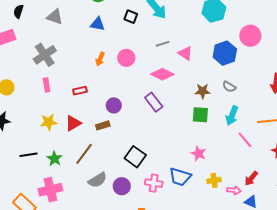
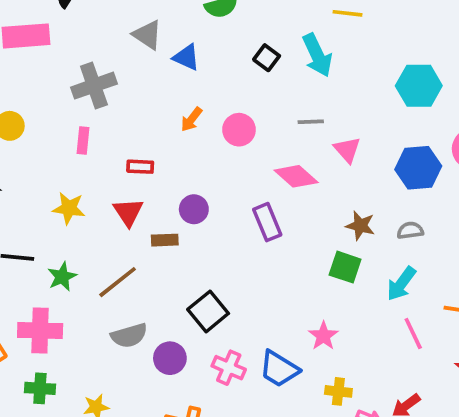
gray triangle: (55, 17) -> (147, 35), moved
blue triangle: (98, 24) -> (186, 57), moved
gray semicircle: (229, 87) -> (410, 230), turned 128
red triangle: (73, 123) -> (128, 212), moved, turned -48

